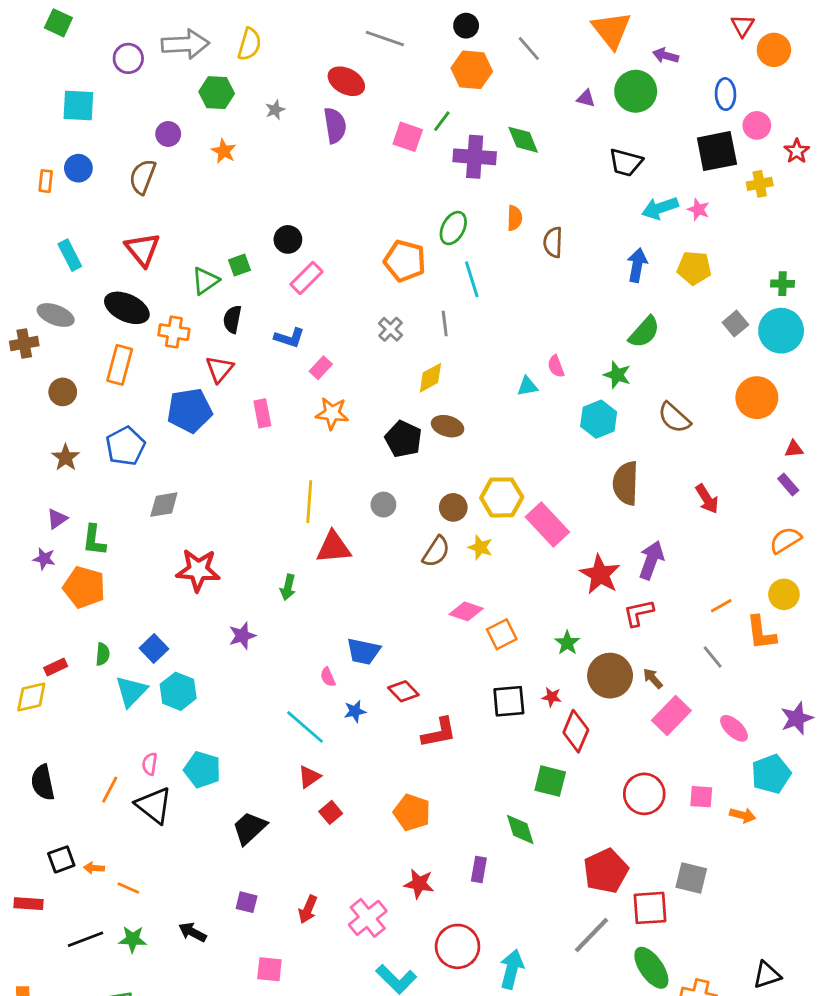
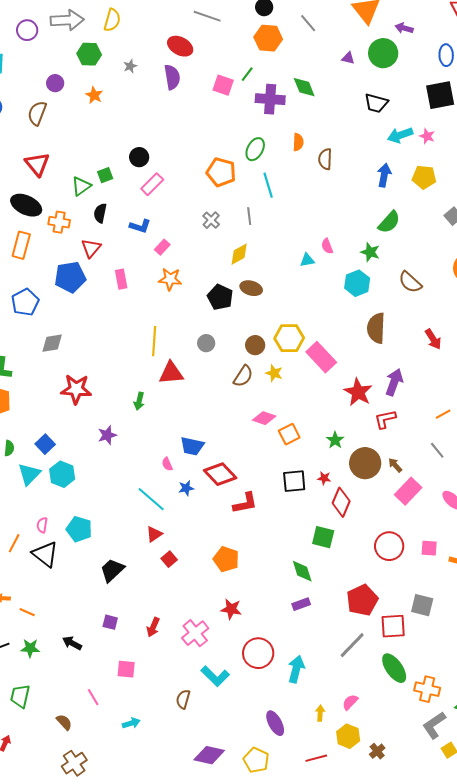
red diamond: (403, 691) -> (220, 474), size x1.5
purple rectangle: (479, 869) -> (301, 604), moved, turned 60

